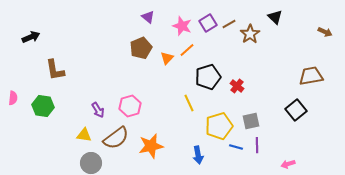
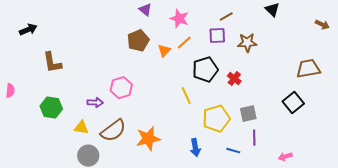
purple square: (208, 23) -> (217, 36), moved, turned 30
brown star: (250, 34) -> (247, 43), moved, turned 30
green hexagon: (43, 106) -> (51, 108), moved
pink hexagon: (130, 106) -> (121, 88), moved
purple arrow: (98, 110) -> (95, 103), turned -56
blue line: (236, 147) -> (233, 151), moved

